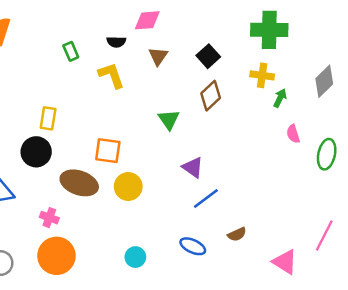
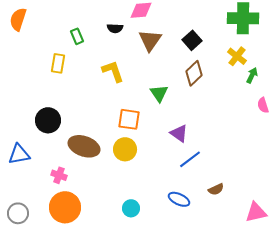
brown triangle: (158, 56) -> (150, 40), size x1.4
yellow L-shape: (111, 75) -> (113, 71), moved
yellow cross: (262, 75) -> (237, 56), turned 30
yellow rectangle: (48, 118) -> (58, 63), moved
orange square: (108, 151) -> (129, 119), moved
pink triangle: (285, 262) -> (256, 212), turned -45

